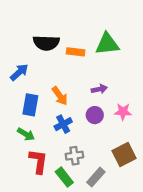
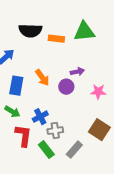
purple circle: (95, 115) -> (66, 87), moved
blue cross: (63, 124) -> (40, 117), moved
brown square: (124, 155) -> (99, 130), turned -30

